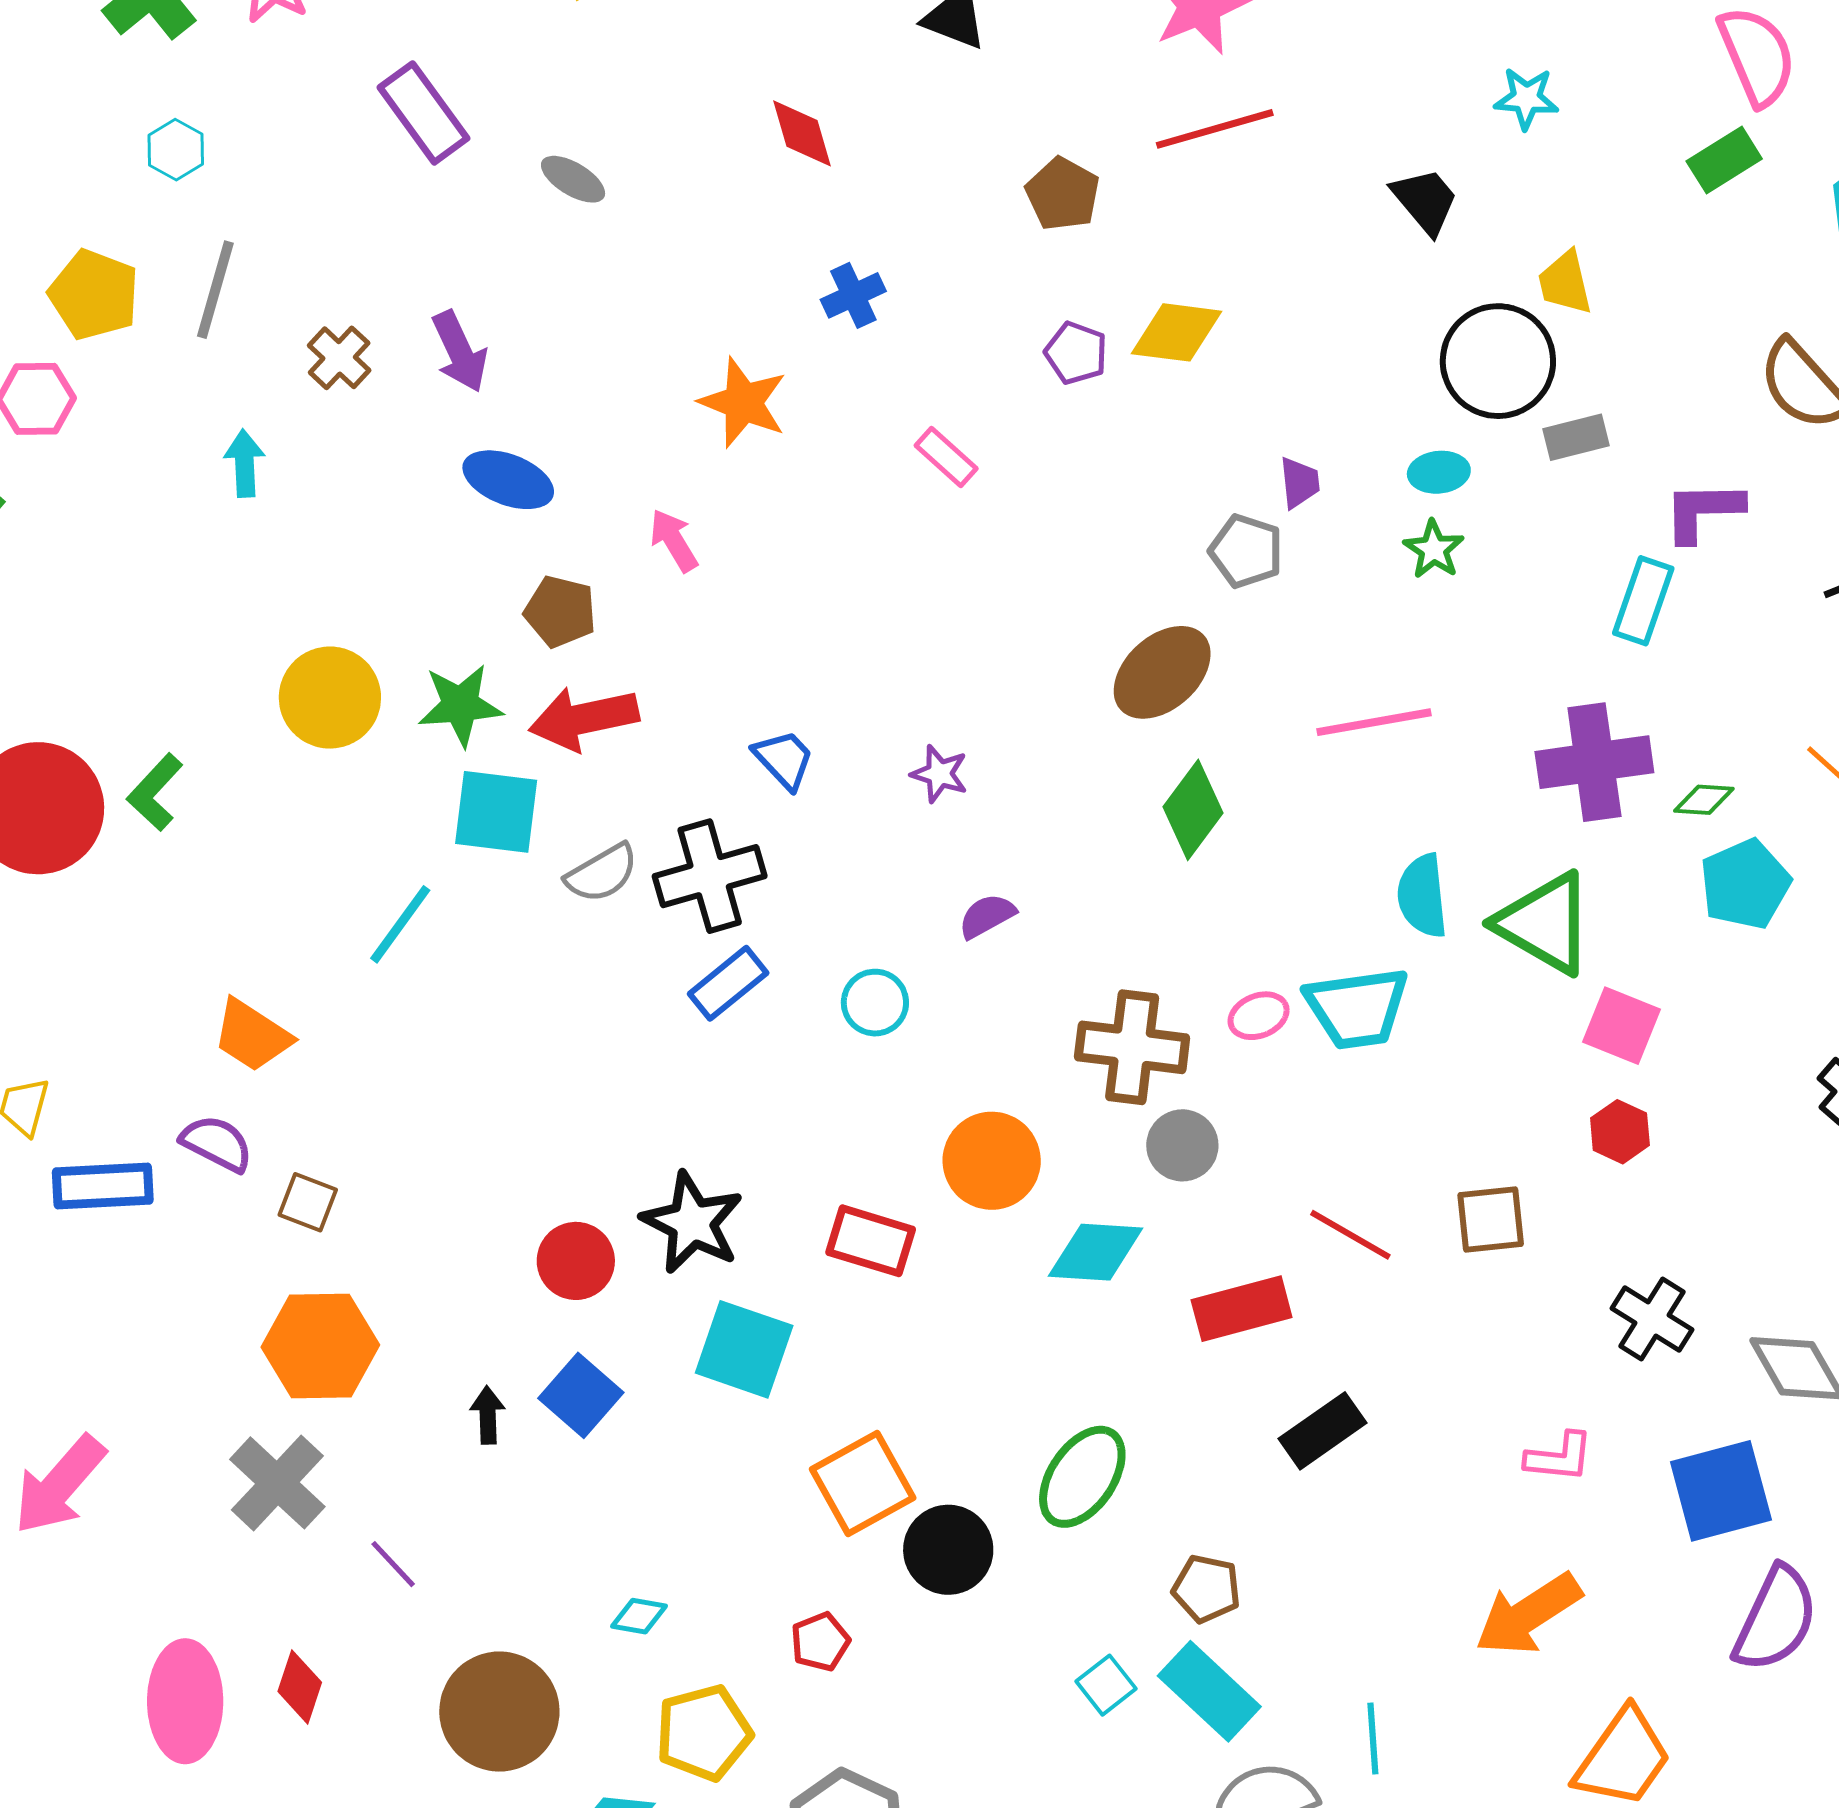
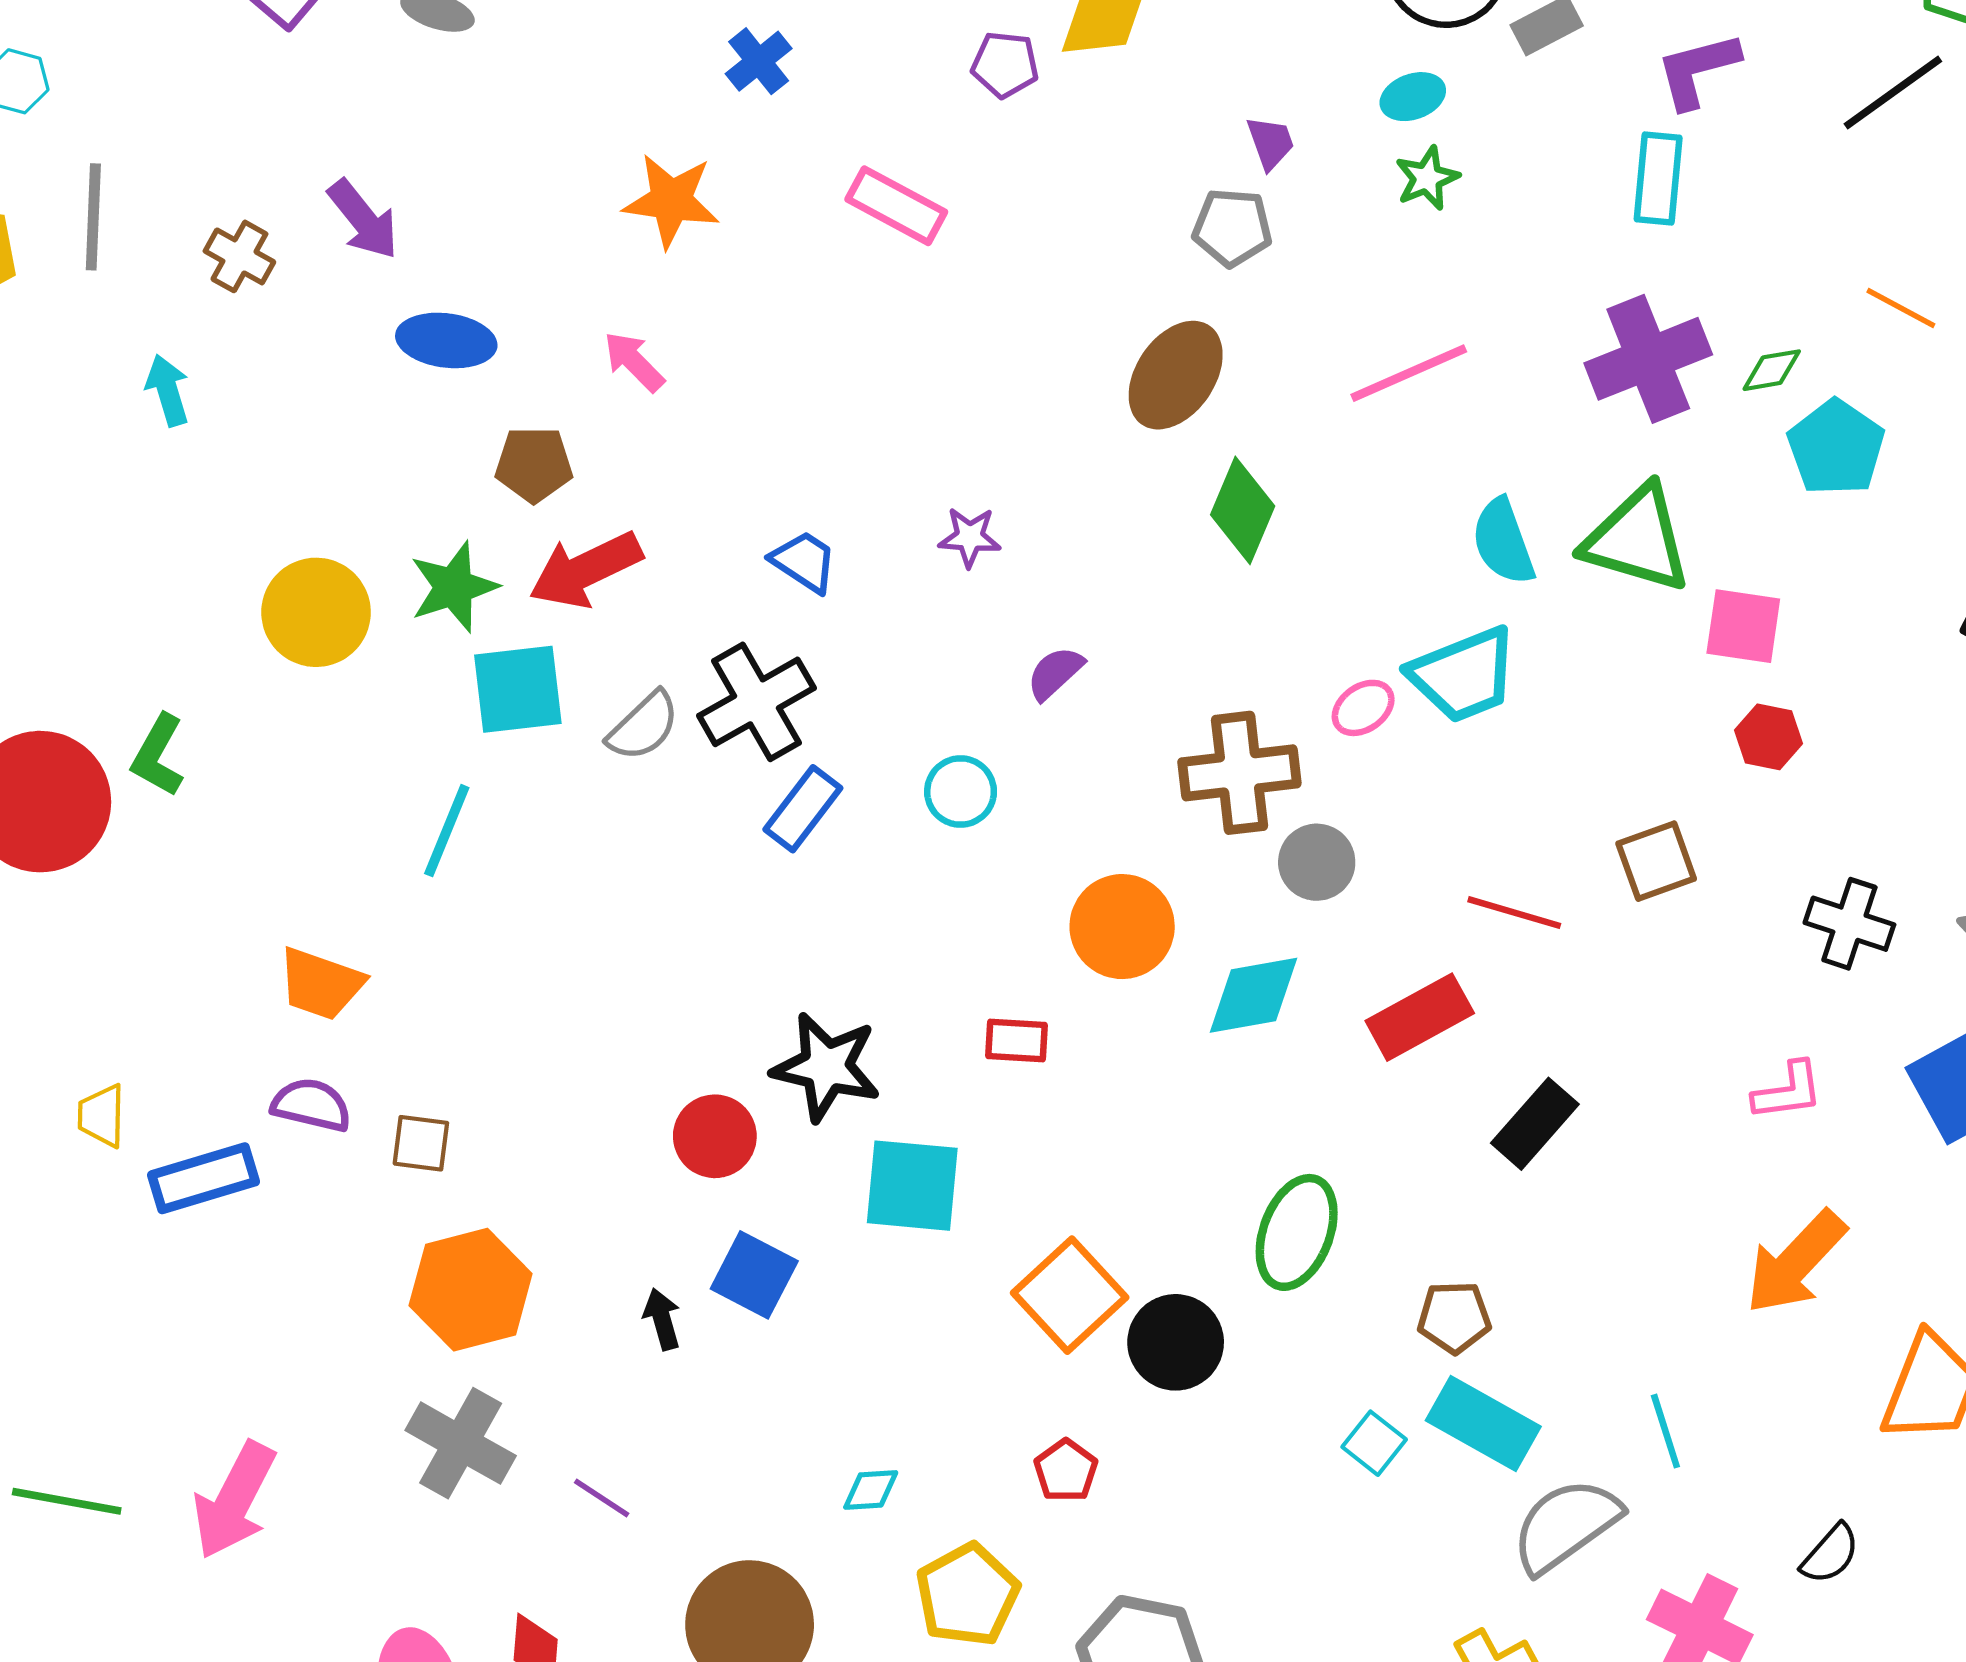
pink rectangle: (946, 457) -> (896, 206), size x1.4
green star: (1434, 549) -> (1427, 178), turned 30
red rectangle: (871, 1241) -> (1016, 1041), size x0.7

